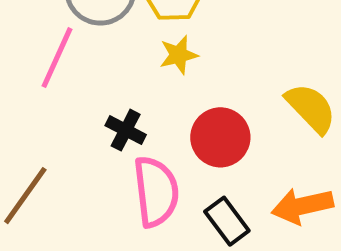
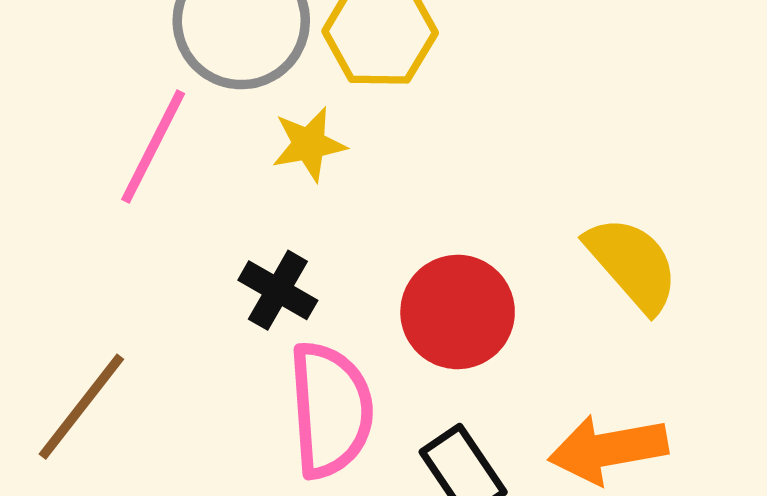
yellow star: (179, 55) -> (309, 144), moved

